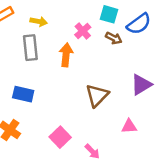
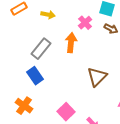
gray rectangle: (30, 48) -> (41, 49), moved, turned 45
blue rectangle: (23, 94) -> (35, 76), turned 42

